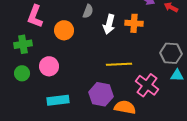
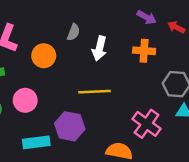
orange cross: (134, 23) -> (144, 51), moved
yellow line: (119, 64) -> (94, 92), moved
purple hexagon: (101, 94) -> (70, 126), moved

